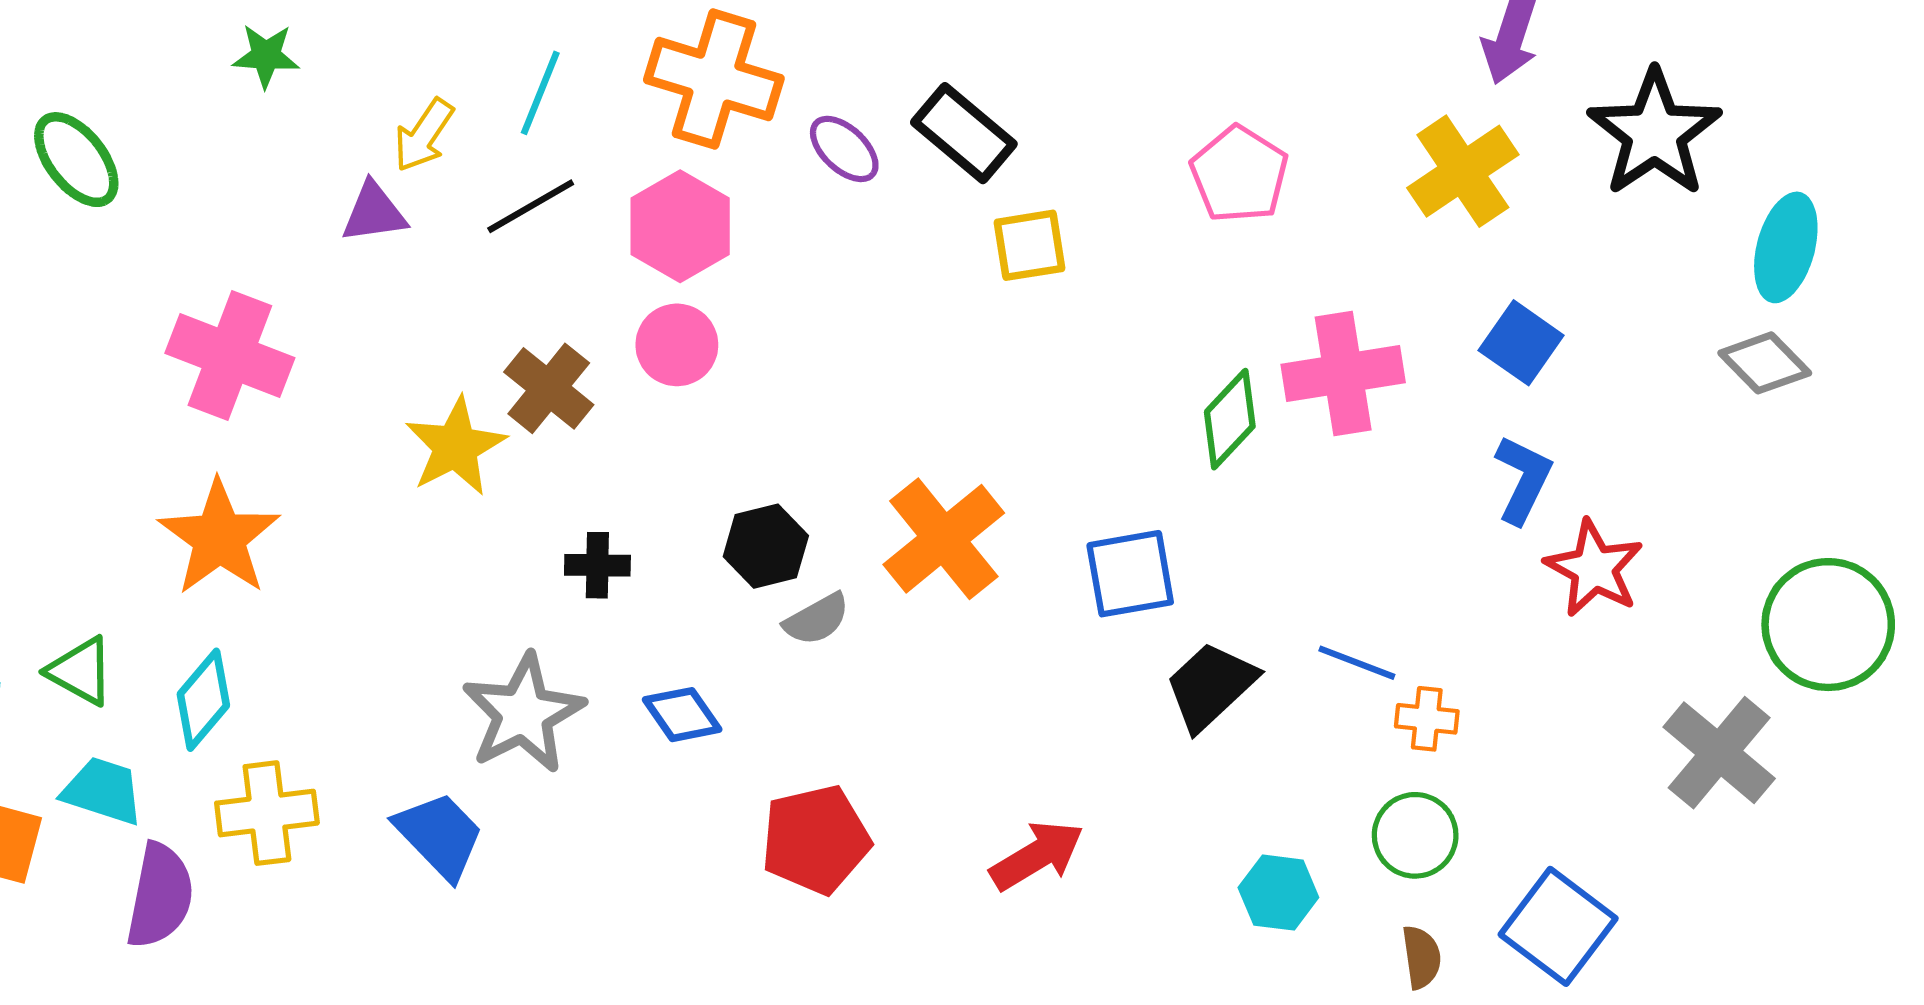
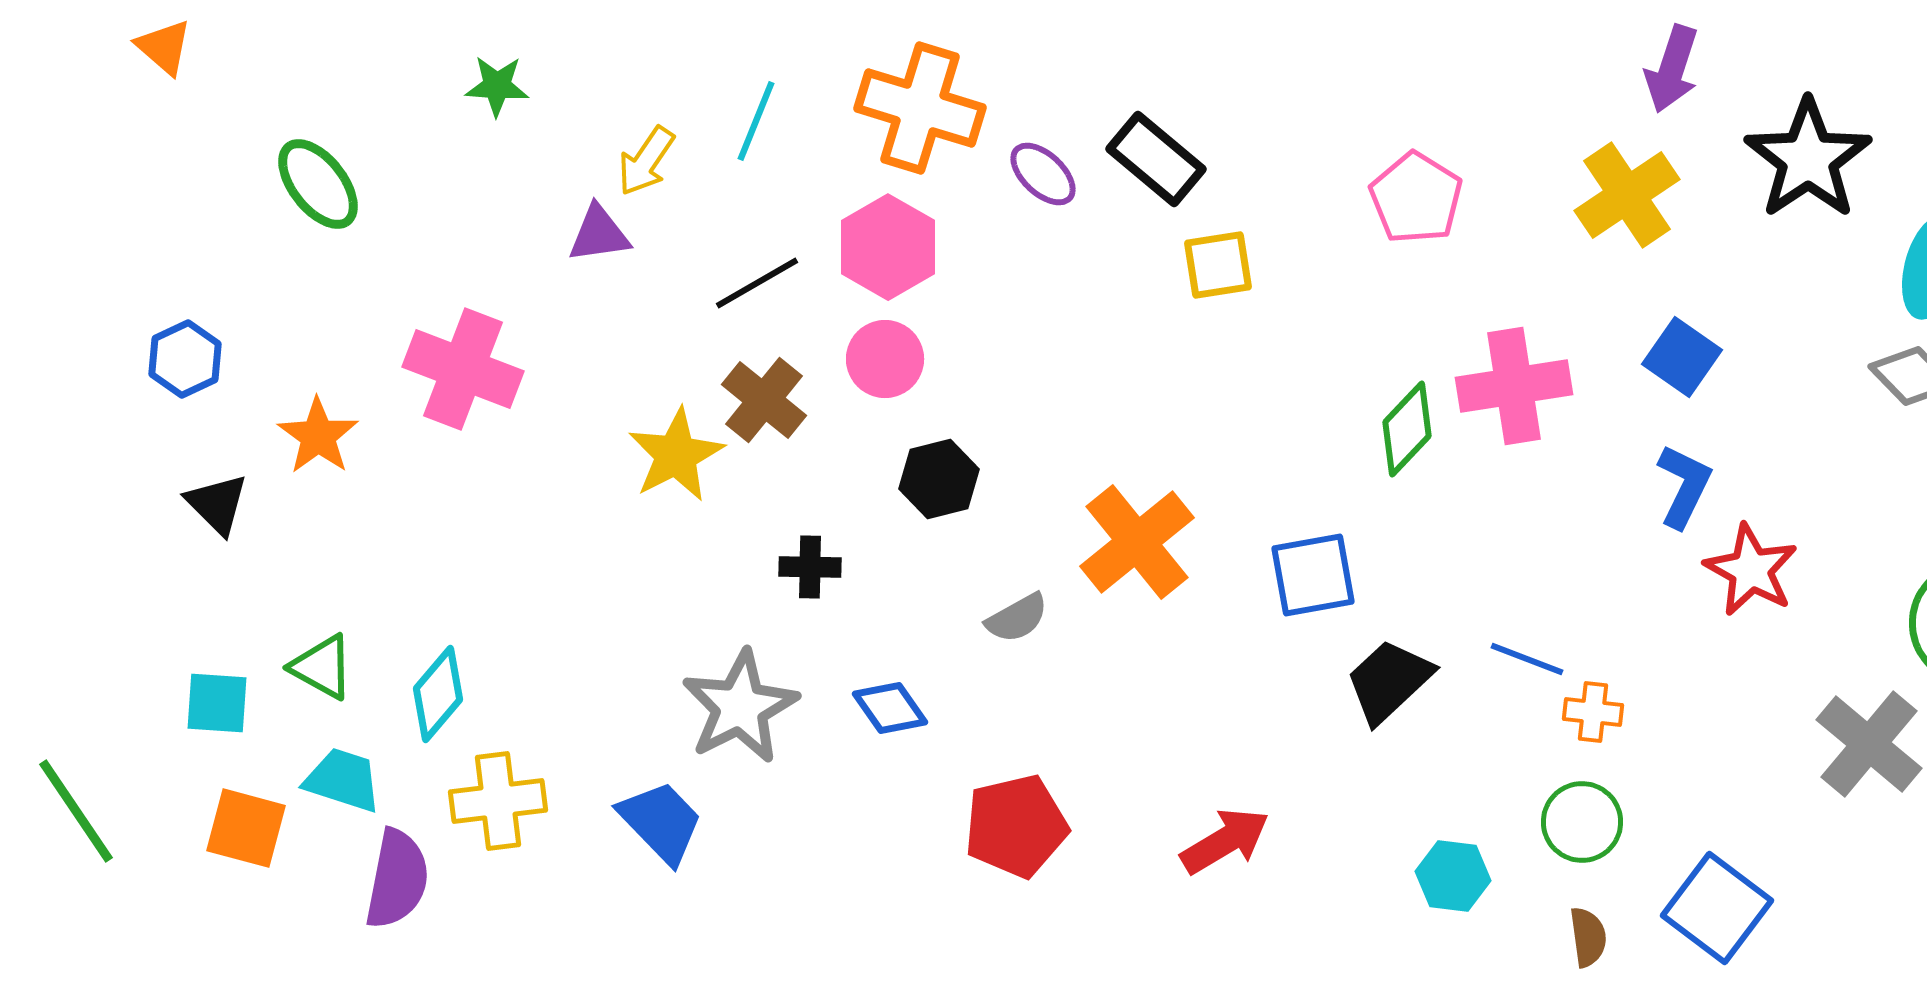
black line: (531, 206) -> (757, 283), moved
orange star: (219, 538) -> (318, 436), moved, size x0.7
black hexagon: (766, 546) -> (939, 479), moved

